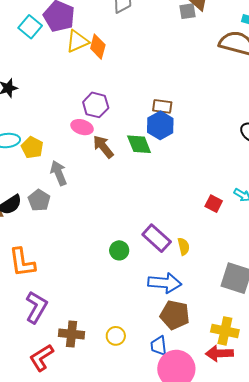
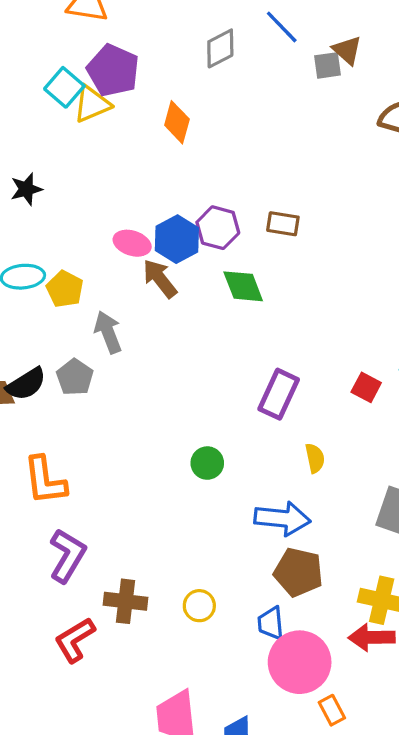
yellow triangle: (77, 41) -> (92, 104), moved
purple hexagon: (96, 105) -> (218, 228), moved
blue hexagon: (160, 125) -> (177, 239), moved
pink ellipse: (82, 127) -> (132, 243), moved
brown arrow: (103, 147) -> (160, 279), moved
purple rectangle: (157, 238) -> (279, 394), moved, turned 72

